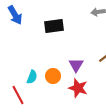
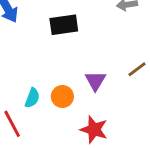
red star: (78, 88) -> (94, 130), moved

